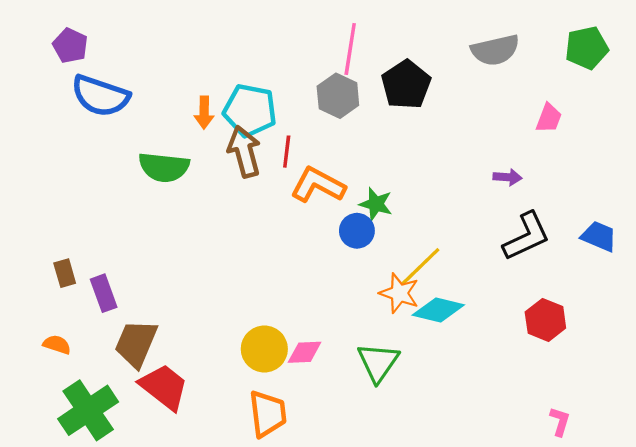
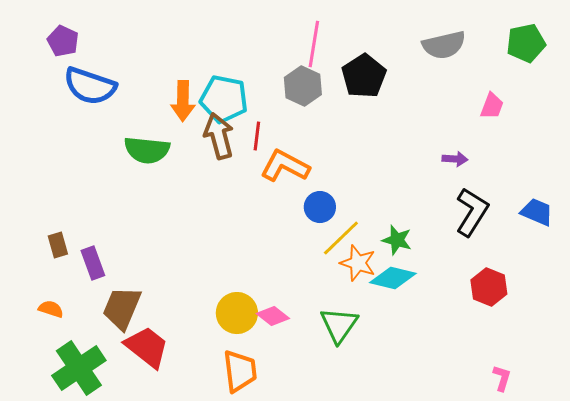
orange arrow: (204, 113) -> (183, 101), size x1.4
green star: (376, 204) -> (397, 240), moved
black L-shape: (526, 236) -> (472, 212), turned -33
yellow line: (421, 266) -> (341, 238), moved
pink diamond: (305, 352) -> (273, 316), turned 40

